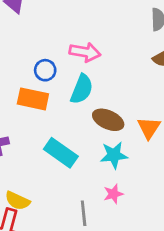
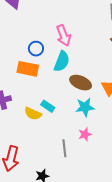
pink arrow: (85, 52) -> (64, 35), turned 60
cyan rectangle: (61, 153) -> (48, 106), size x0.6
yellow semicircle: (17, 201) -> (33, 114), moved

